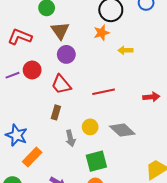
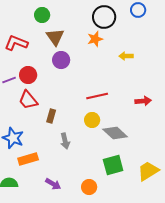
yellow arrow: (125, 50) -> (126, 56), moved
red trapezoid: (61, 84) -> (28, 100), moved
yellow circle: (90, 127) -> (92, 120), moved
orange rectangle: (32, 157) -> (28, 159), turned 30
green square: (96, 161) -> (113, 165), moved

